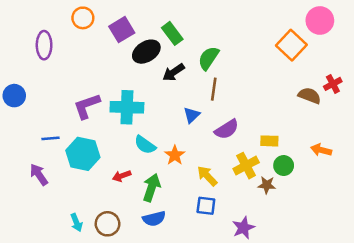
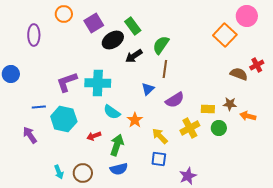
brown star: (267, 185) -> (230, 104), moved

